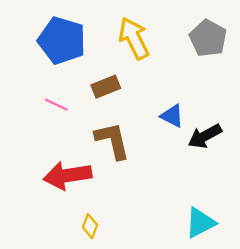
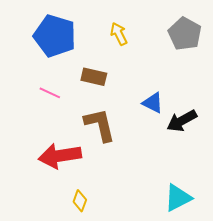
yellow arrow: (134, 38) -> (119, 34), size x0.6
brown rectangle: (106, 87) -> (94, 77), turned 35

